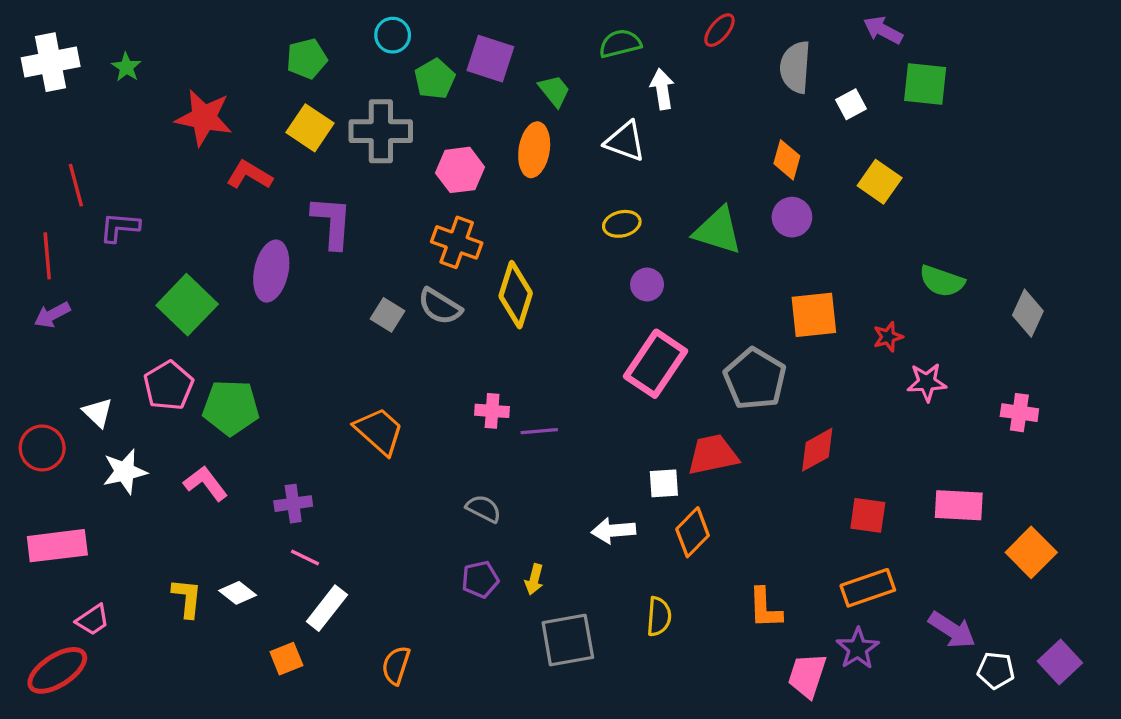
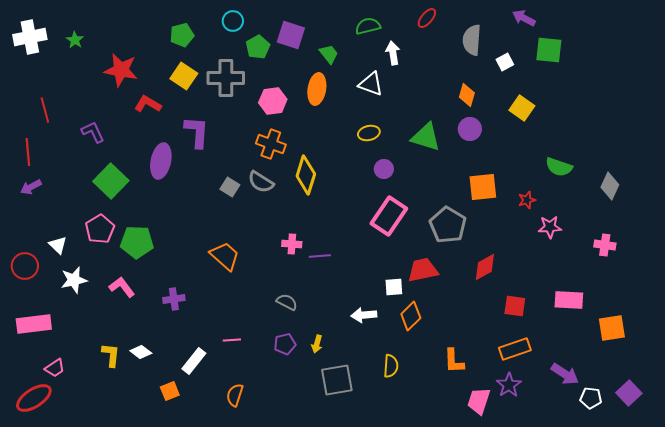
purple L-shape: (120, 227) -> (93, 132), moved, turned 60
orange square: (1031, 552) -> (612, 328), turned 36
pink line: (305, 557) -> (232, 340), moved, turned -30

